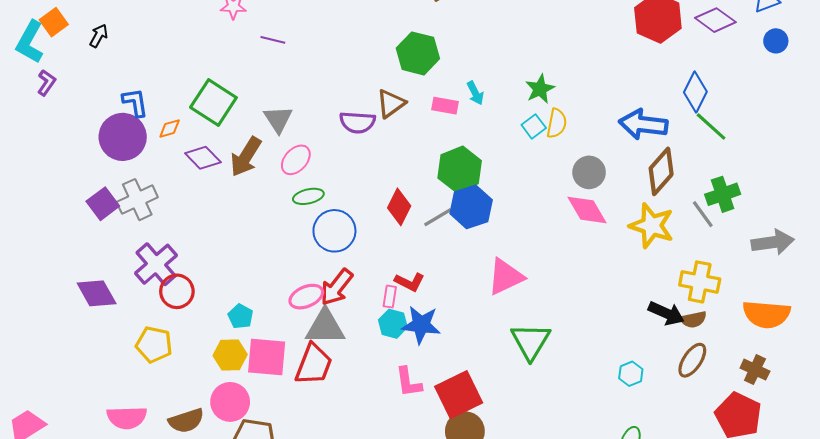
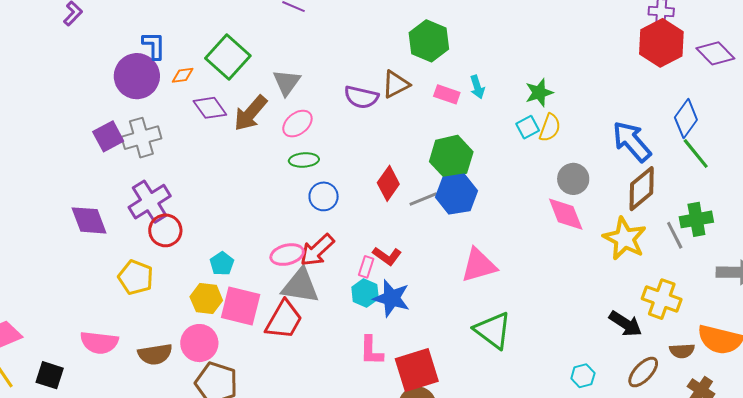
blue arrow: (643, 124) -> (632, 141), turned 33
blue circle: (334, 231) -> (324, 196), size x0.7
brown semicircle: (693, 320) -> (682, 351), moved
green triangle: (531, 341) -> (493, 330), turned -33

